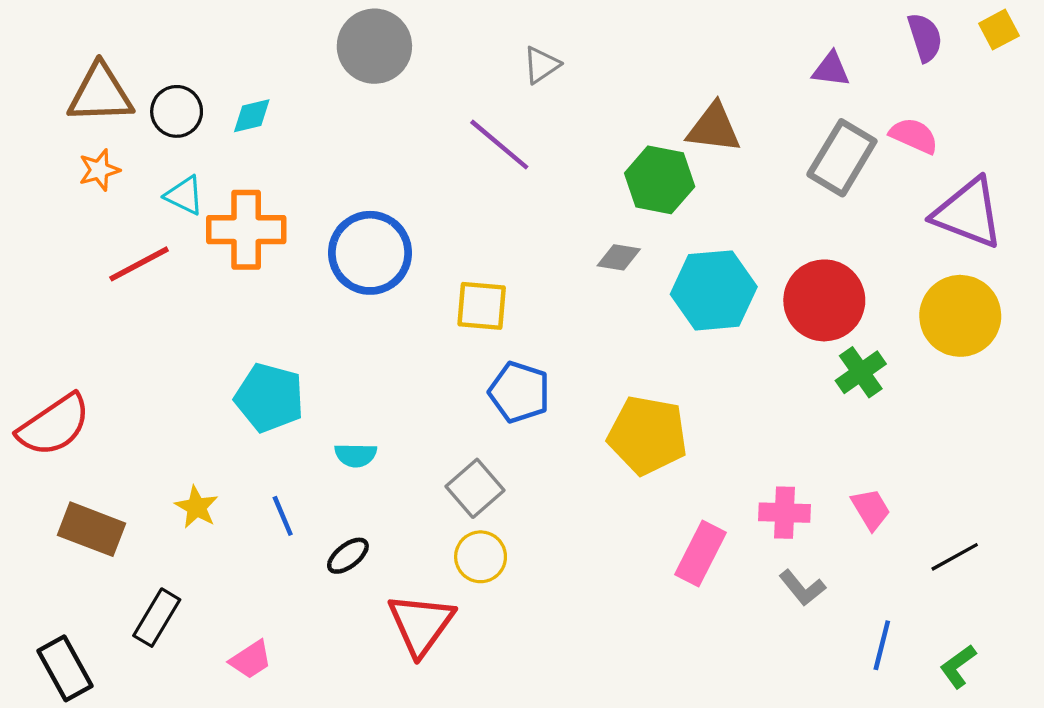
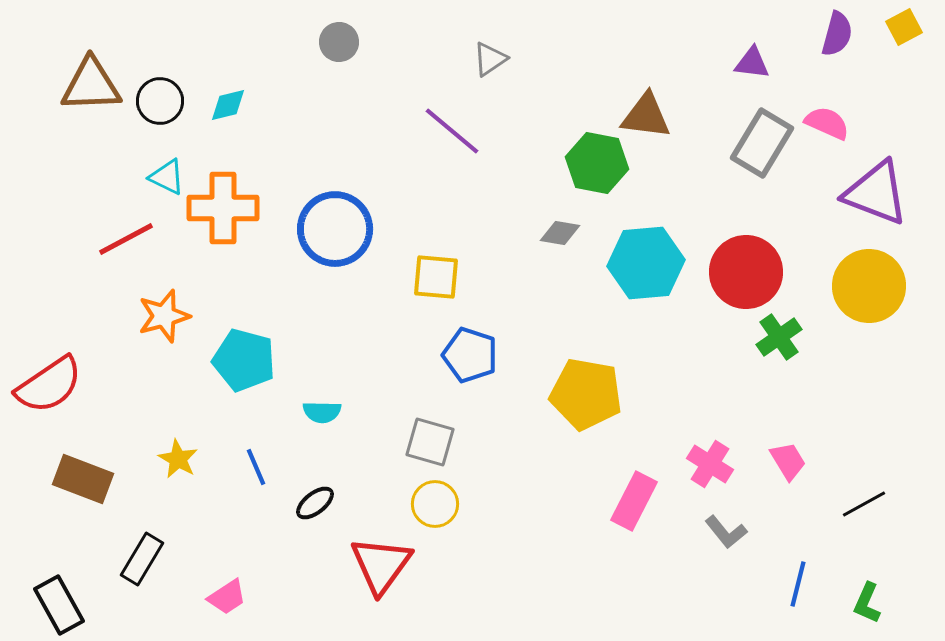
purple semicircle: (925, 37) -> (837, 34), turned 33
gray circle: (374, 46) -> (339, 42), size x0.6
orange star: (99, 170) -> (164, 316), moved, size x1.4
gray square: (475, 488) -> (430, 442), turned -33
pink cross: (785, 513) -> (710, 464), turned 30
green L-shape: (958, 666) -> (867, 603), turned -30

